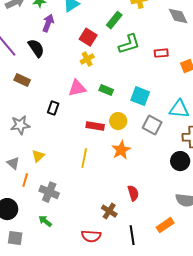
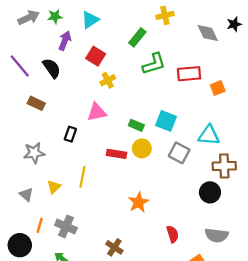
red square: (88, 37) -> (96, 56), moved
red rectangle: (161, 53) -> (189, 74), size x1.5
green rectangle: (106, 90) -> (136, 125), moved
orange star: (121, 150) -> (139, 202), moved
yellow line: (84, 158) -> (82, 177), moved
orange line: (25, 180) -> (40, 225), moved
red semicircle: (133, 193) -> (173, 234), moved
brown cross: (109, 211) -> (114, 247), moved

